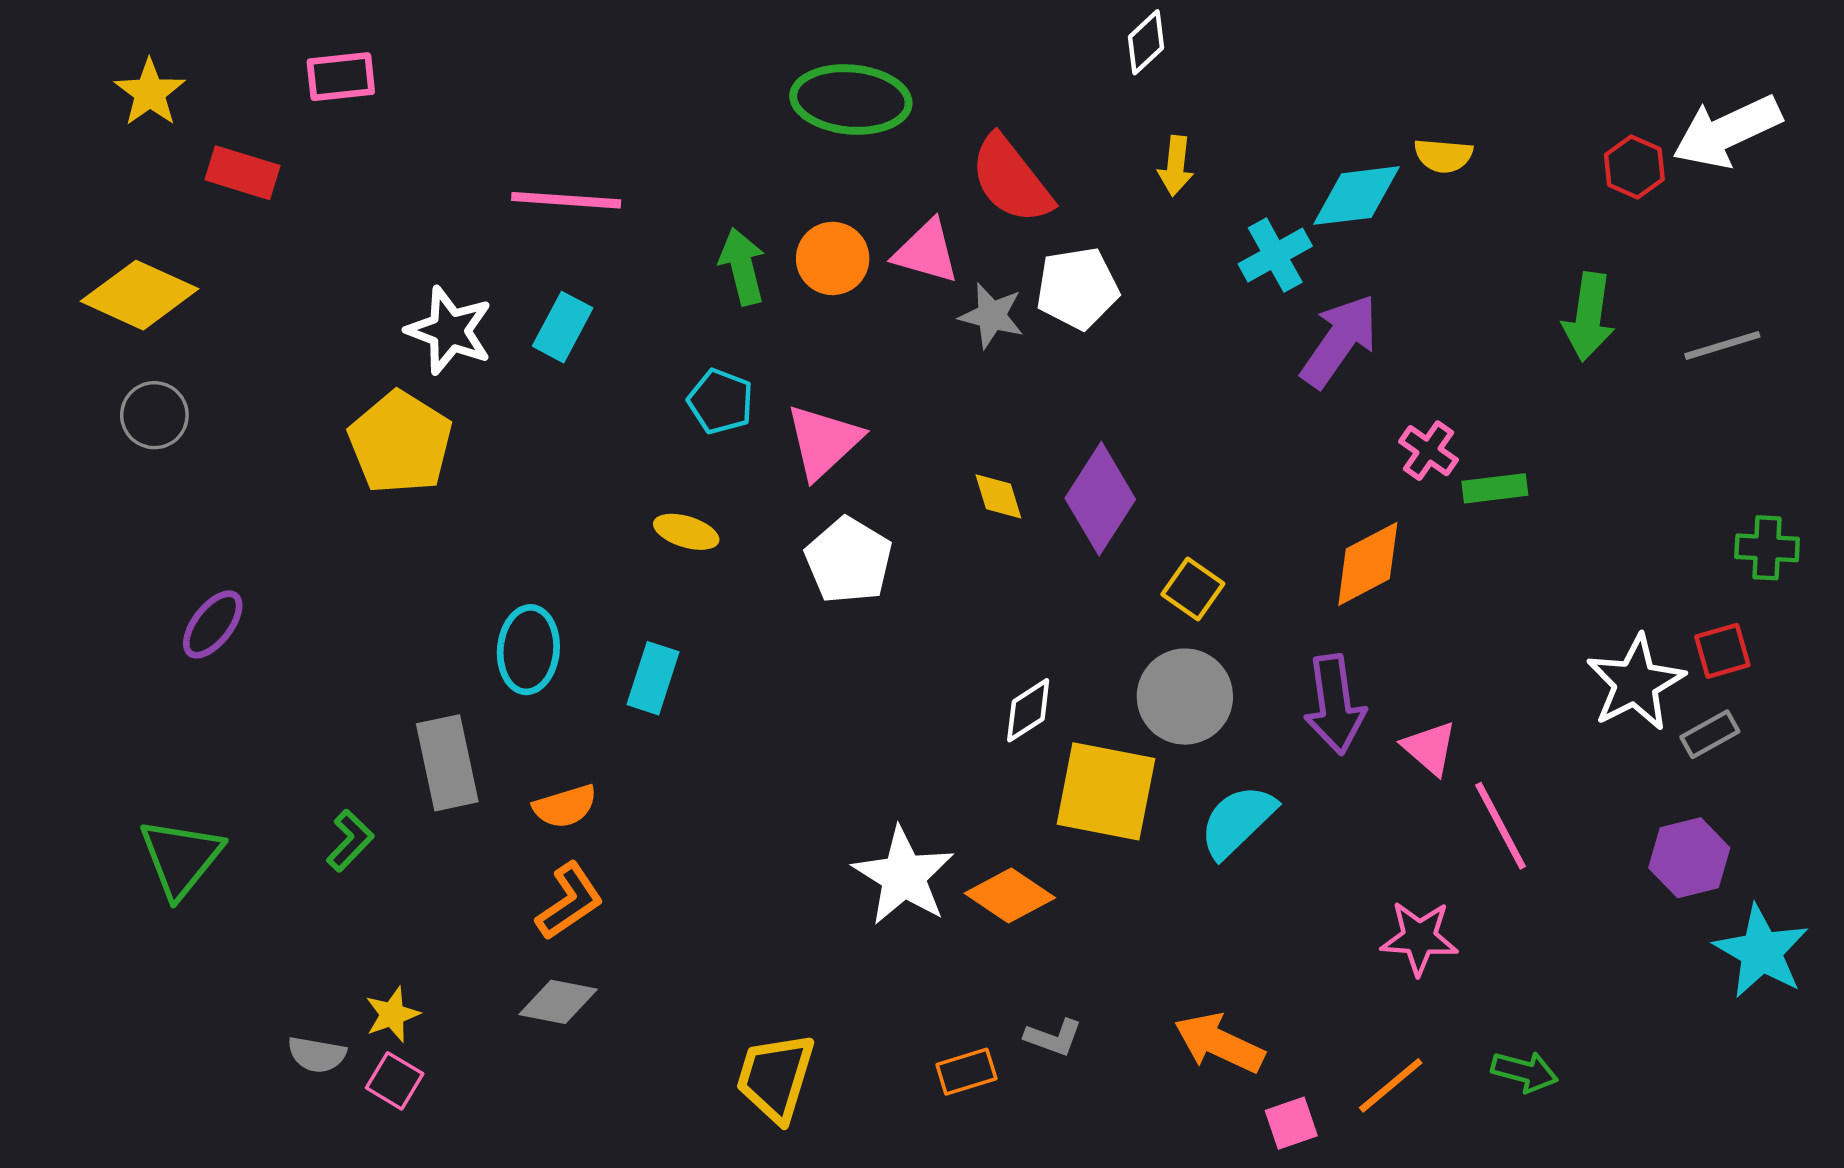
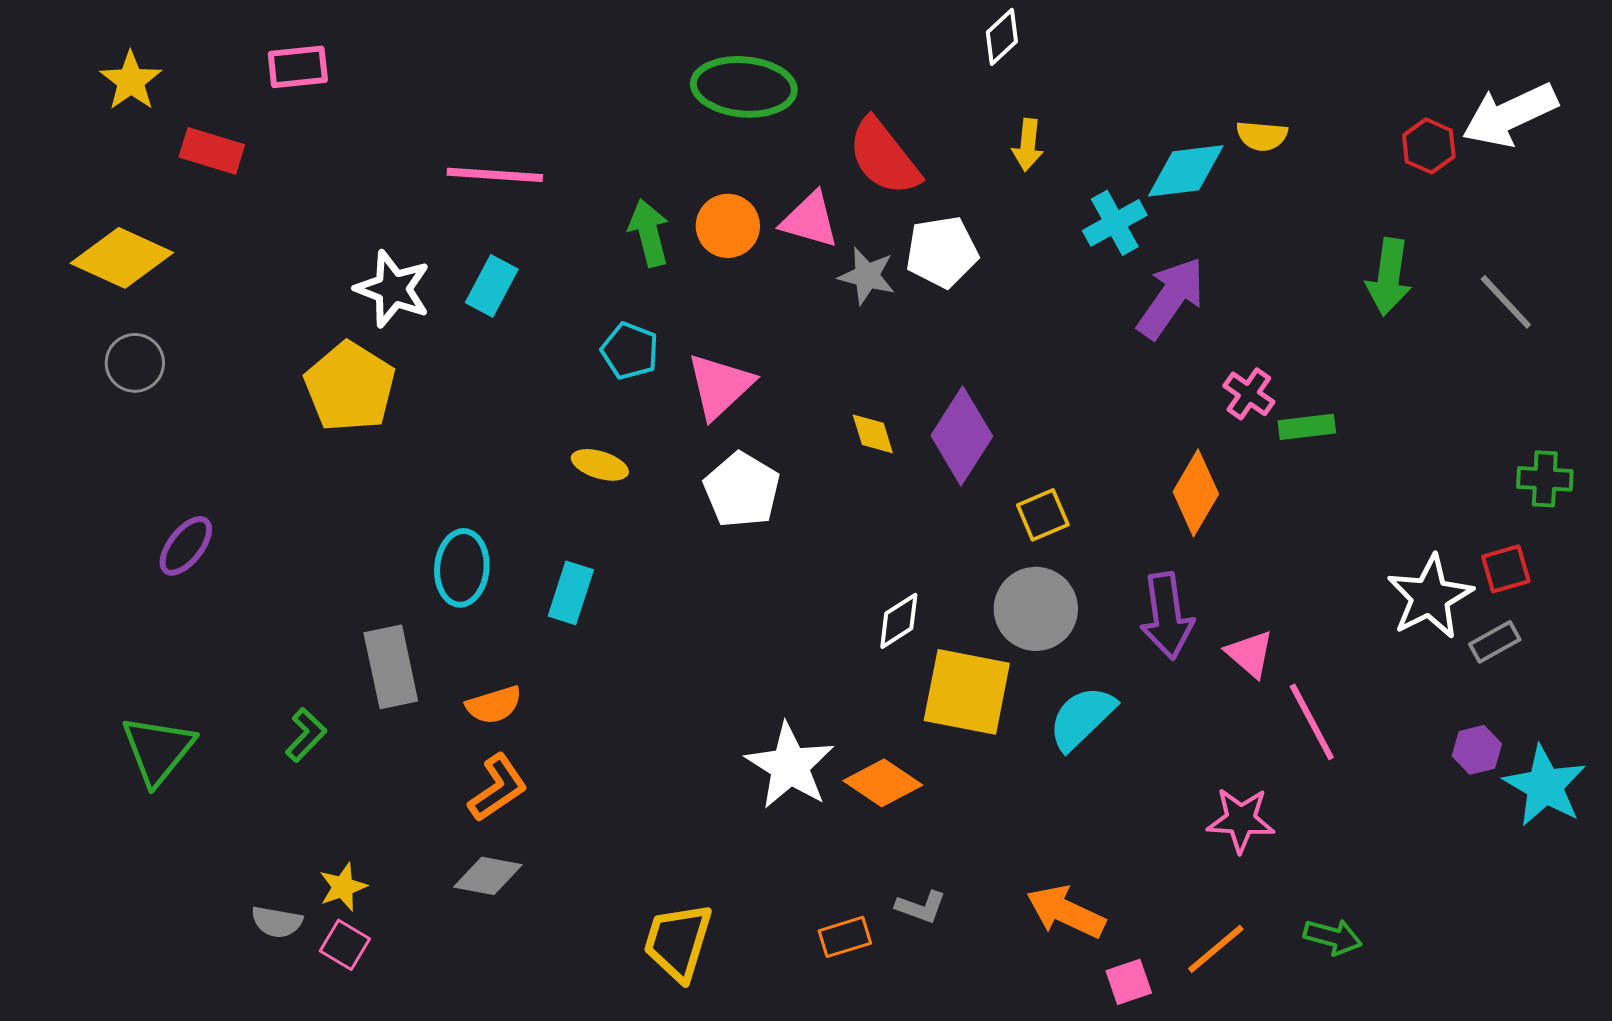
gray line: (1722, 345) -> (1506, 302), turned 64
orange diamond: (1368, 564) -> (1196, 493), turned -32
yellow square: (1193, 589) -> (1043, 515), turned 32
purple hexagon: (1689, 858) -> (1477, 750), size x0.7
cyan star: (1761, 952) -> (1545, 786), moved

